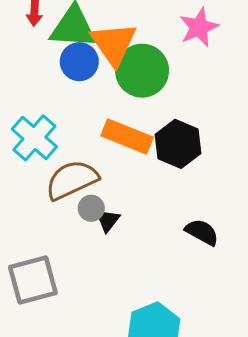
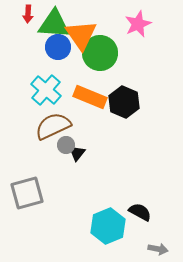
cyan cross: (34, 138) -> (46, 90), moved
black semicircle: (202, 232) -> (140, 212), moved

